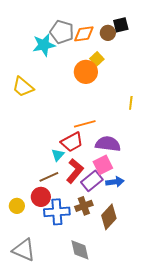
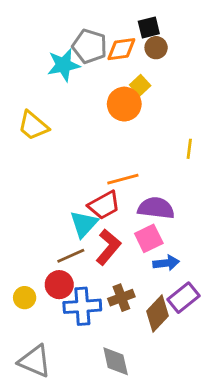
black square: (121, 25) -> (149, 27), moved
cyan triangle: (58, 155) -> (84, 224), size x1.5
purple rectangle: (92, 181) -> (183, 298), moved

